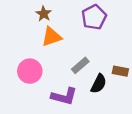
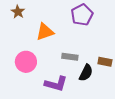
brown star: (44, 14) -> (18, 12), moved
gray rectangle: (80, 65) -> (70, 57), turned 49

